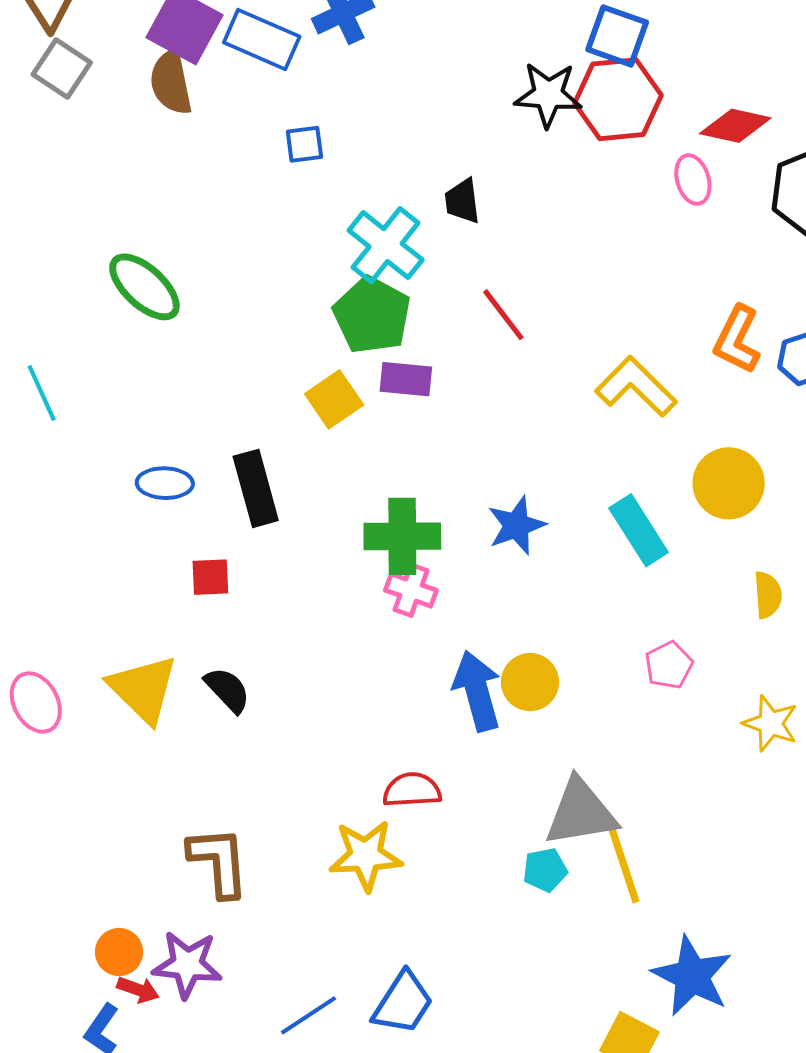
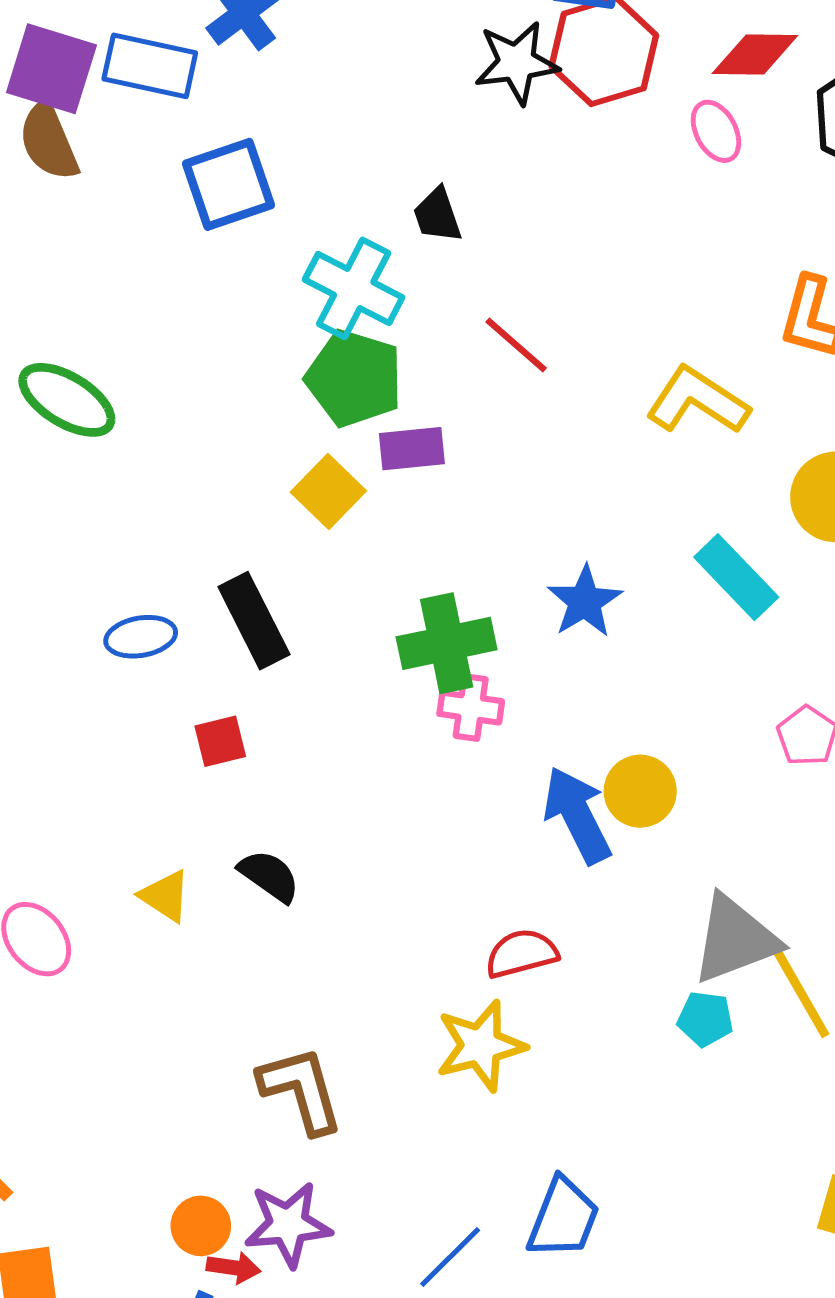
blue square: (304, 144) -> (229, 184), size x1.8
yellow triangle: (143, 689) -> (165, 896), size x0.6
cyan pentagon: (545, 870) -> (705, 1019), turned 30

